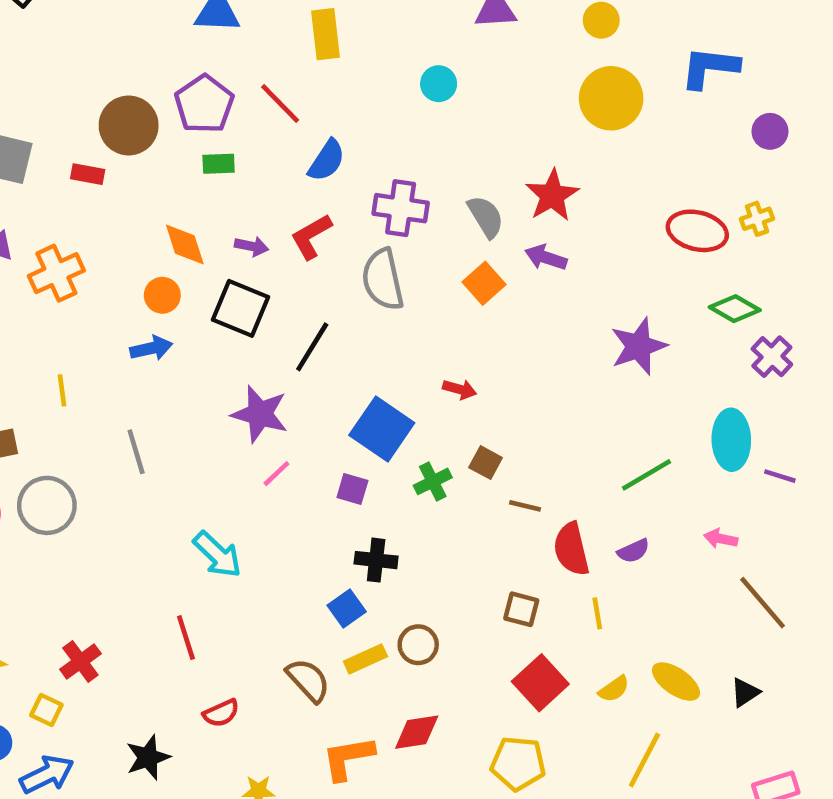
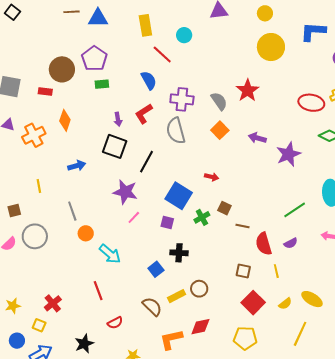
cyan circle: (439, 84) -> (184, 35), moved
red line: (280, 103) -> (162, 54), moved
blue semicircle: (327, 161) -> (149, 80), turned -60
orange diamond: (185, 245) -> (65, 120), moved, turned 40
purple arrow: (252, 246) -> (118, 119), turned 72
purple arrow: (546, 257) -> (257, 138), moved
orange circle: (162, 295) -> (86, 233), moved
blue square: (347, 609) -> (156, 269), moved

